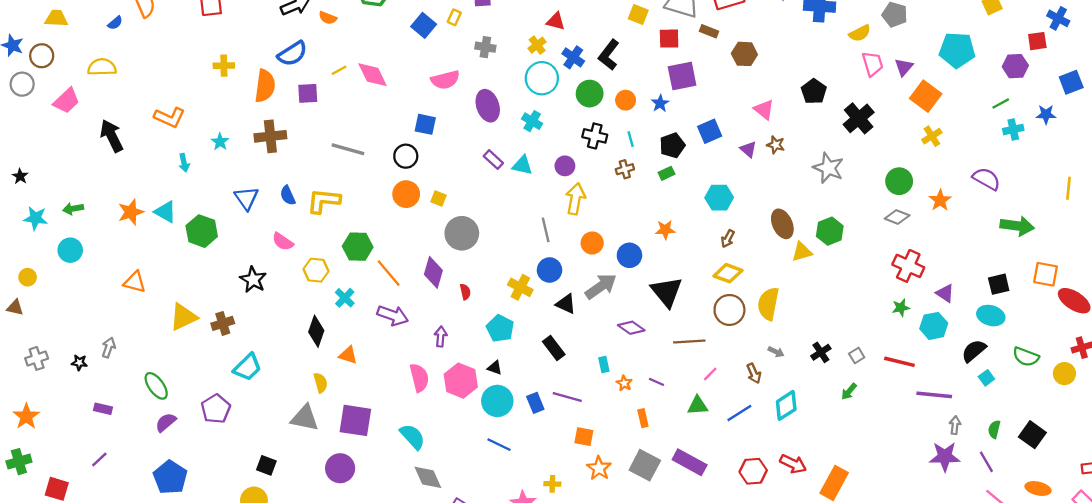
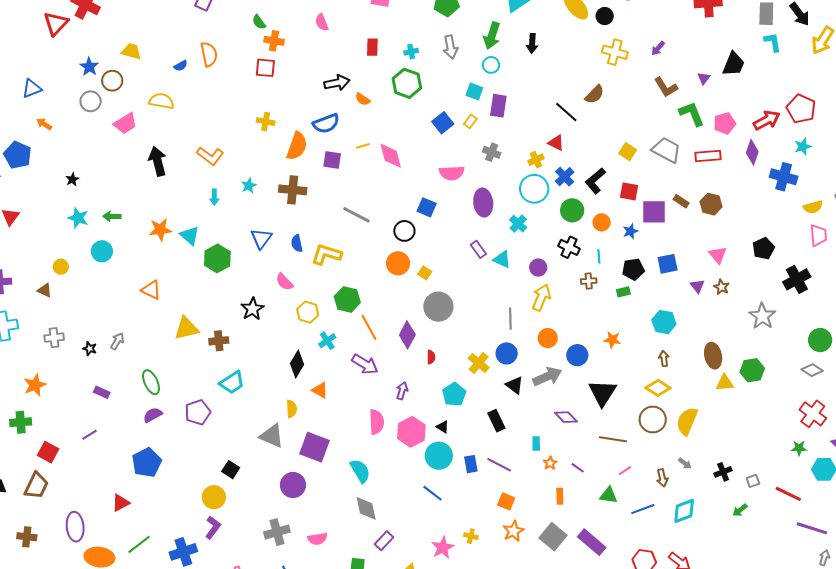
brown rectangle: (709, 31) -> (681, 201), moved
red square: (669, 39) -> (629, 191), moved
brown arrow: (728, 239) -> (664, 359), turned 133

